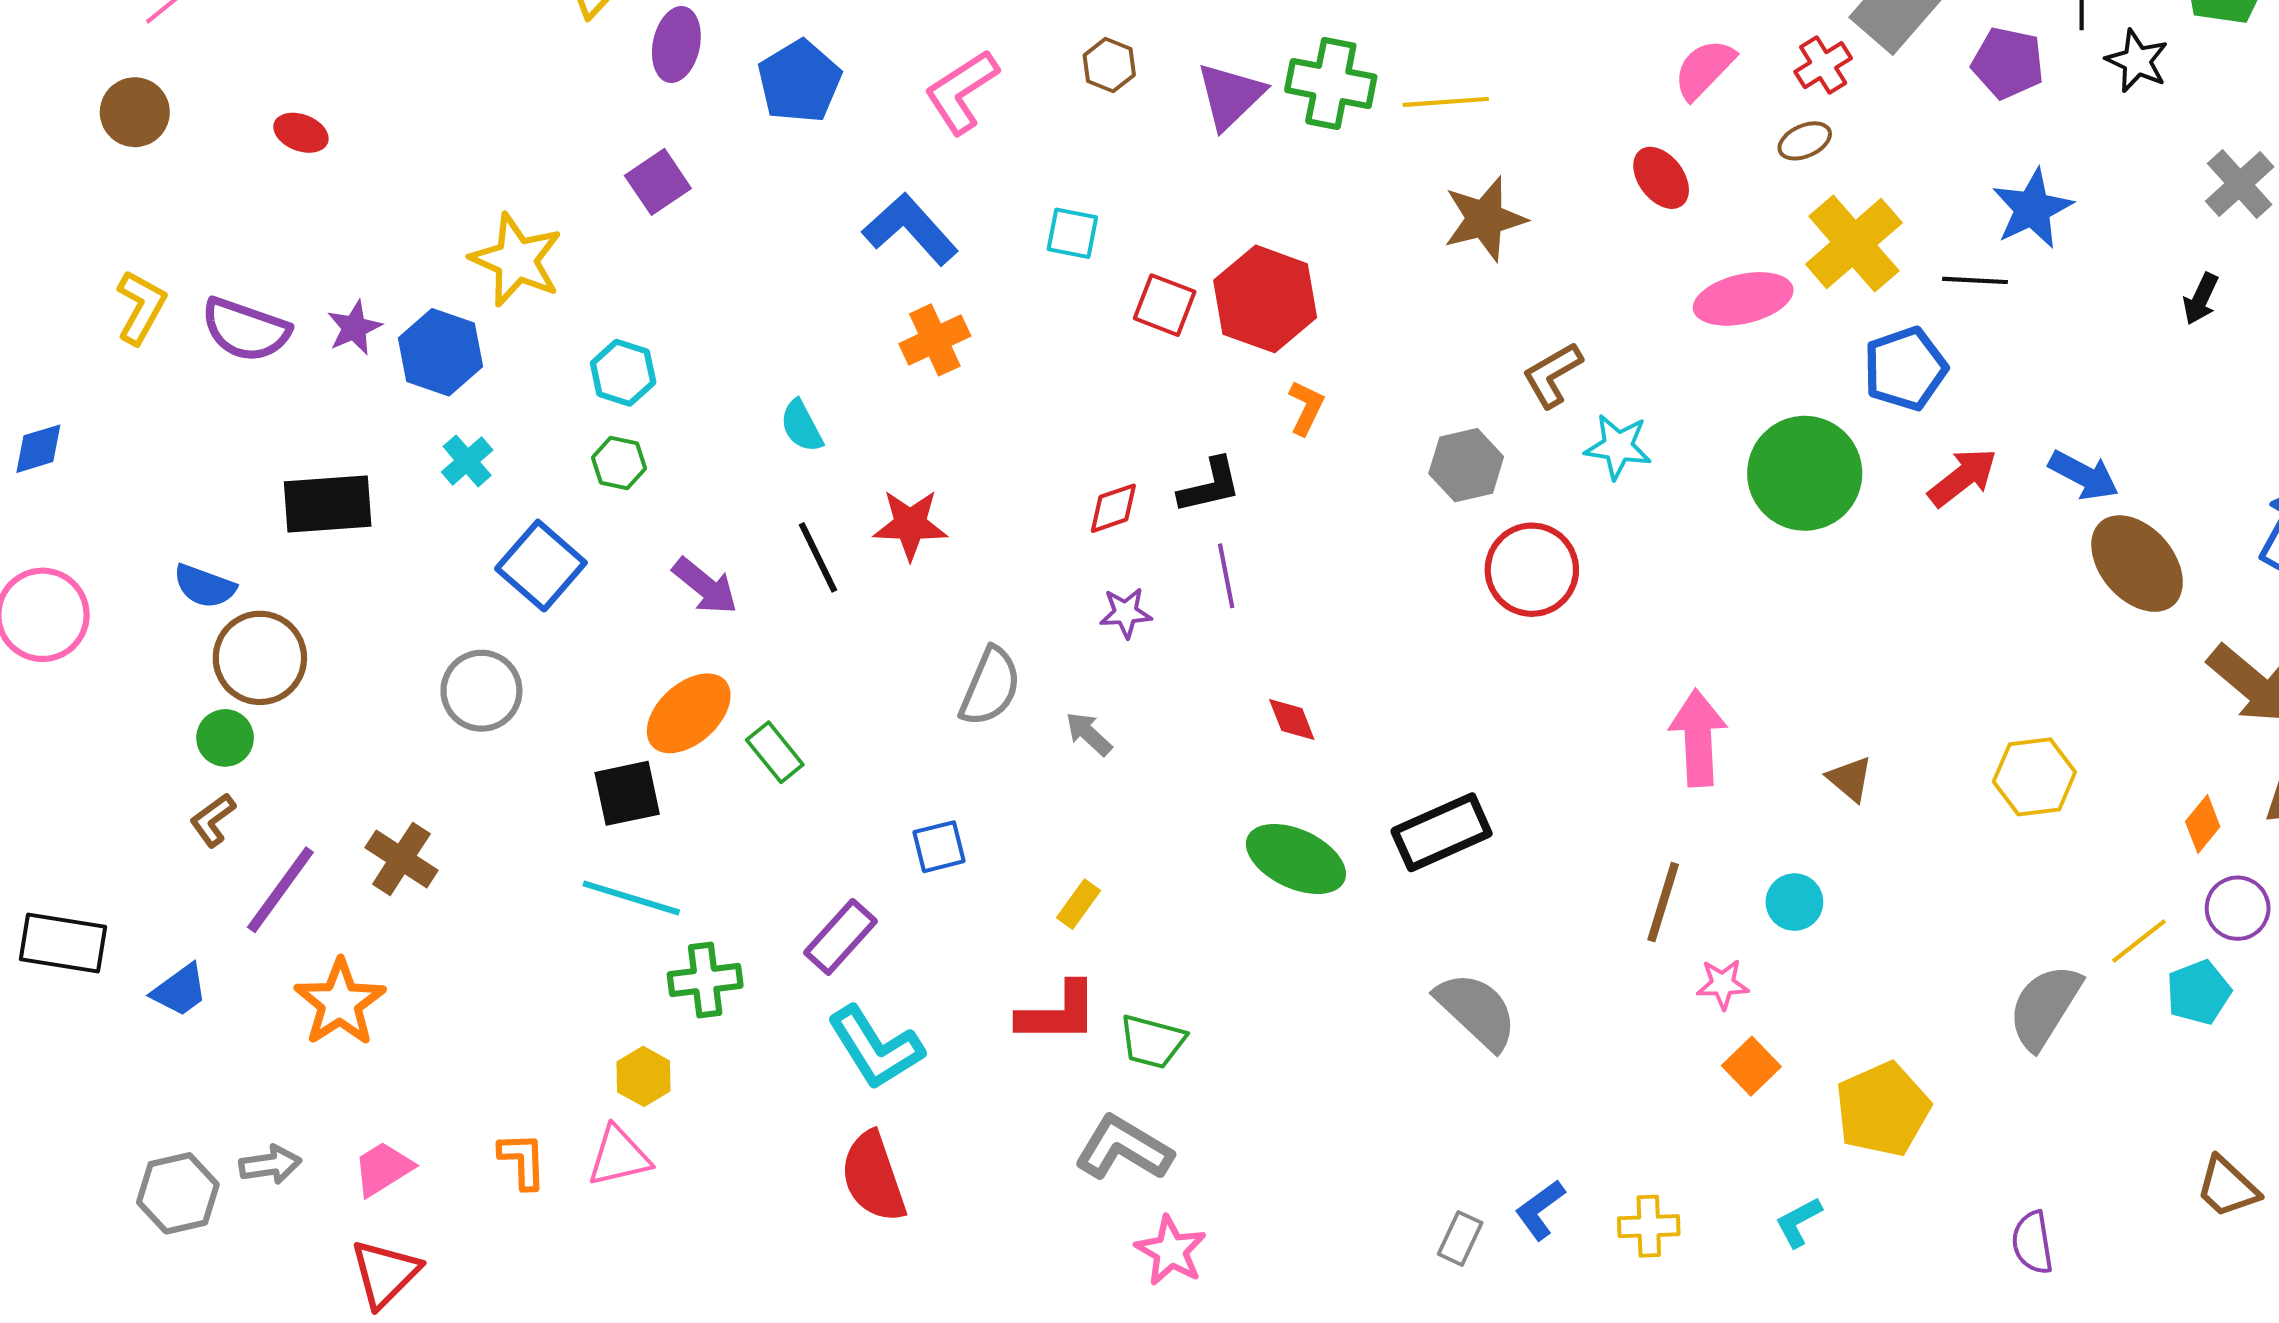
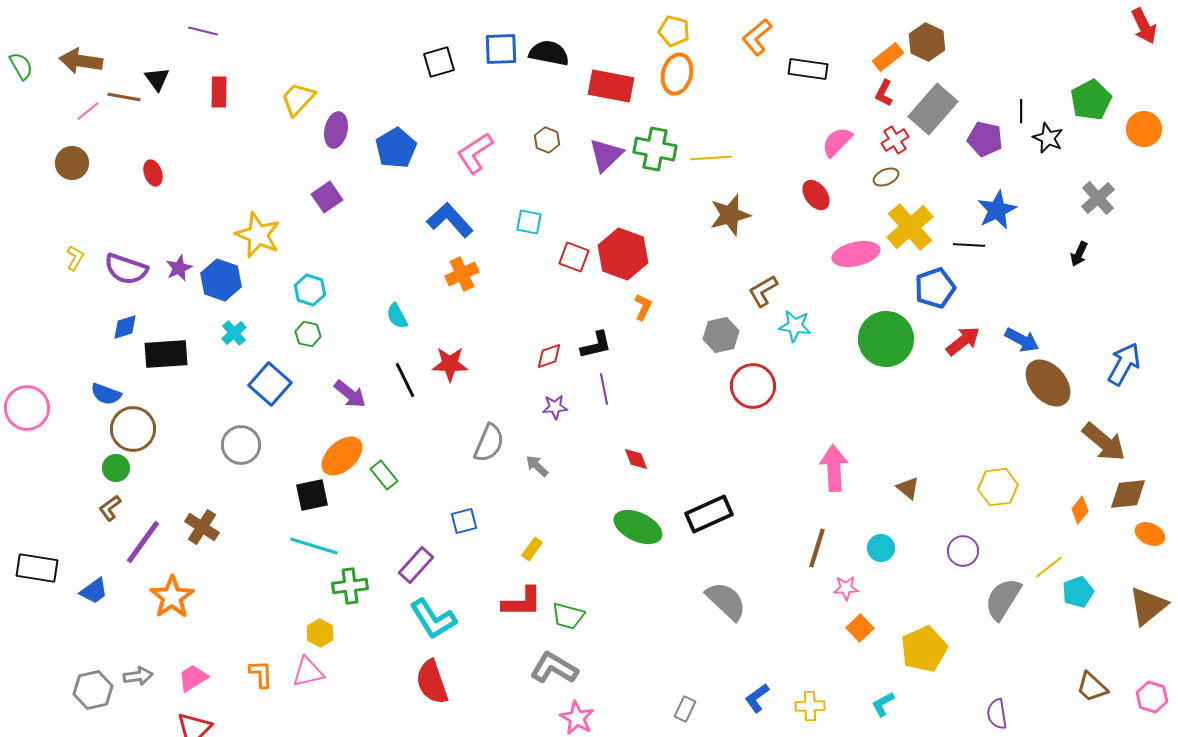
red ellipse: (301, 133) -> (153, 173), turned 50
yellow L-shape: (141, 307) -> (75, 258), size x0.7
blue diamond: (38, 449) -> (125, 327), moved
purple circle: (2238, 908) -> (963, 551), moved
gray rectangle: (1460, 1238) -> (685, 709), moved

